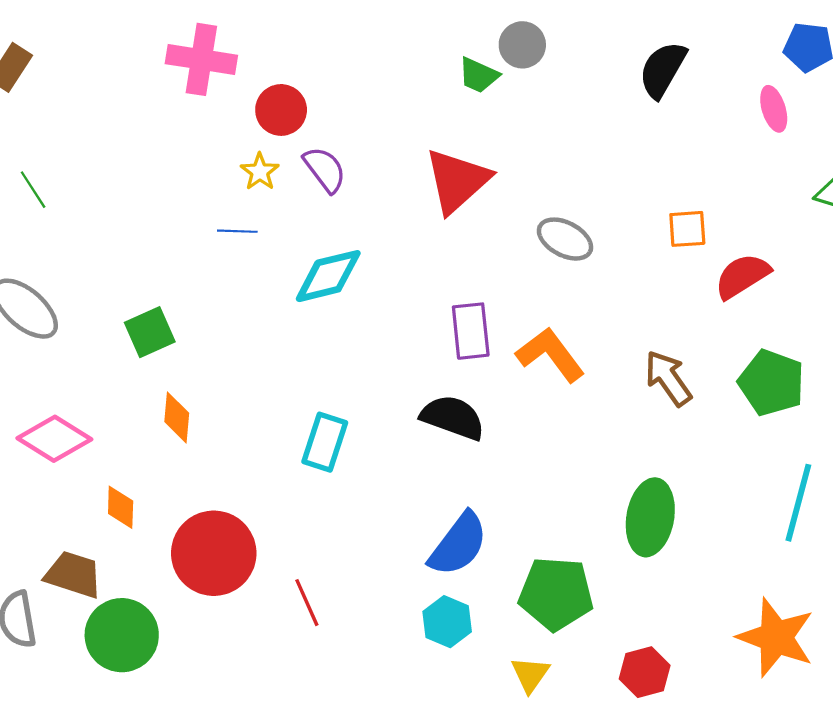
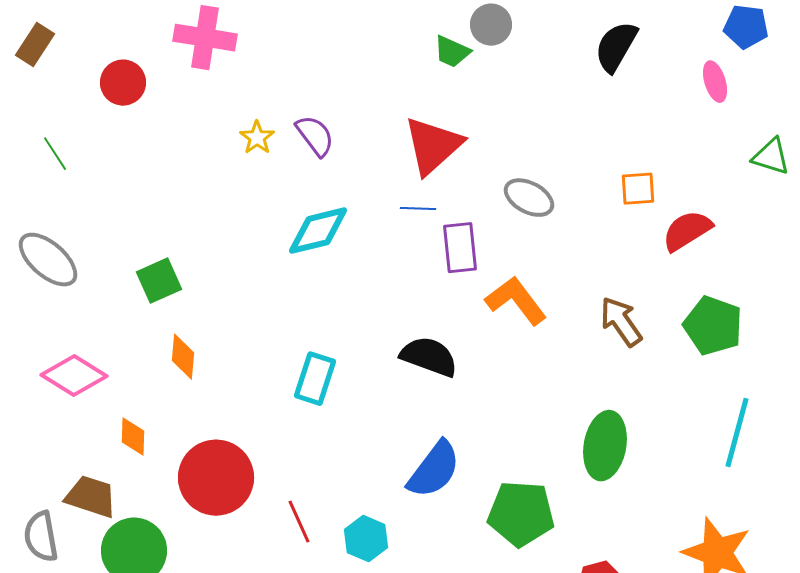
red circle: (281, 110) -> (123, 83), moved
blue line: (237, 231) -> (418, 209), moved
purple rectangle: (471, 331) -> (460, 248), moved
cyan hexagon: (447, 622) -> (366, 539), moved

